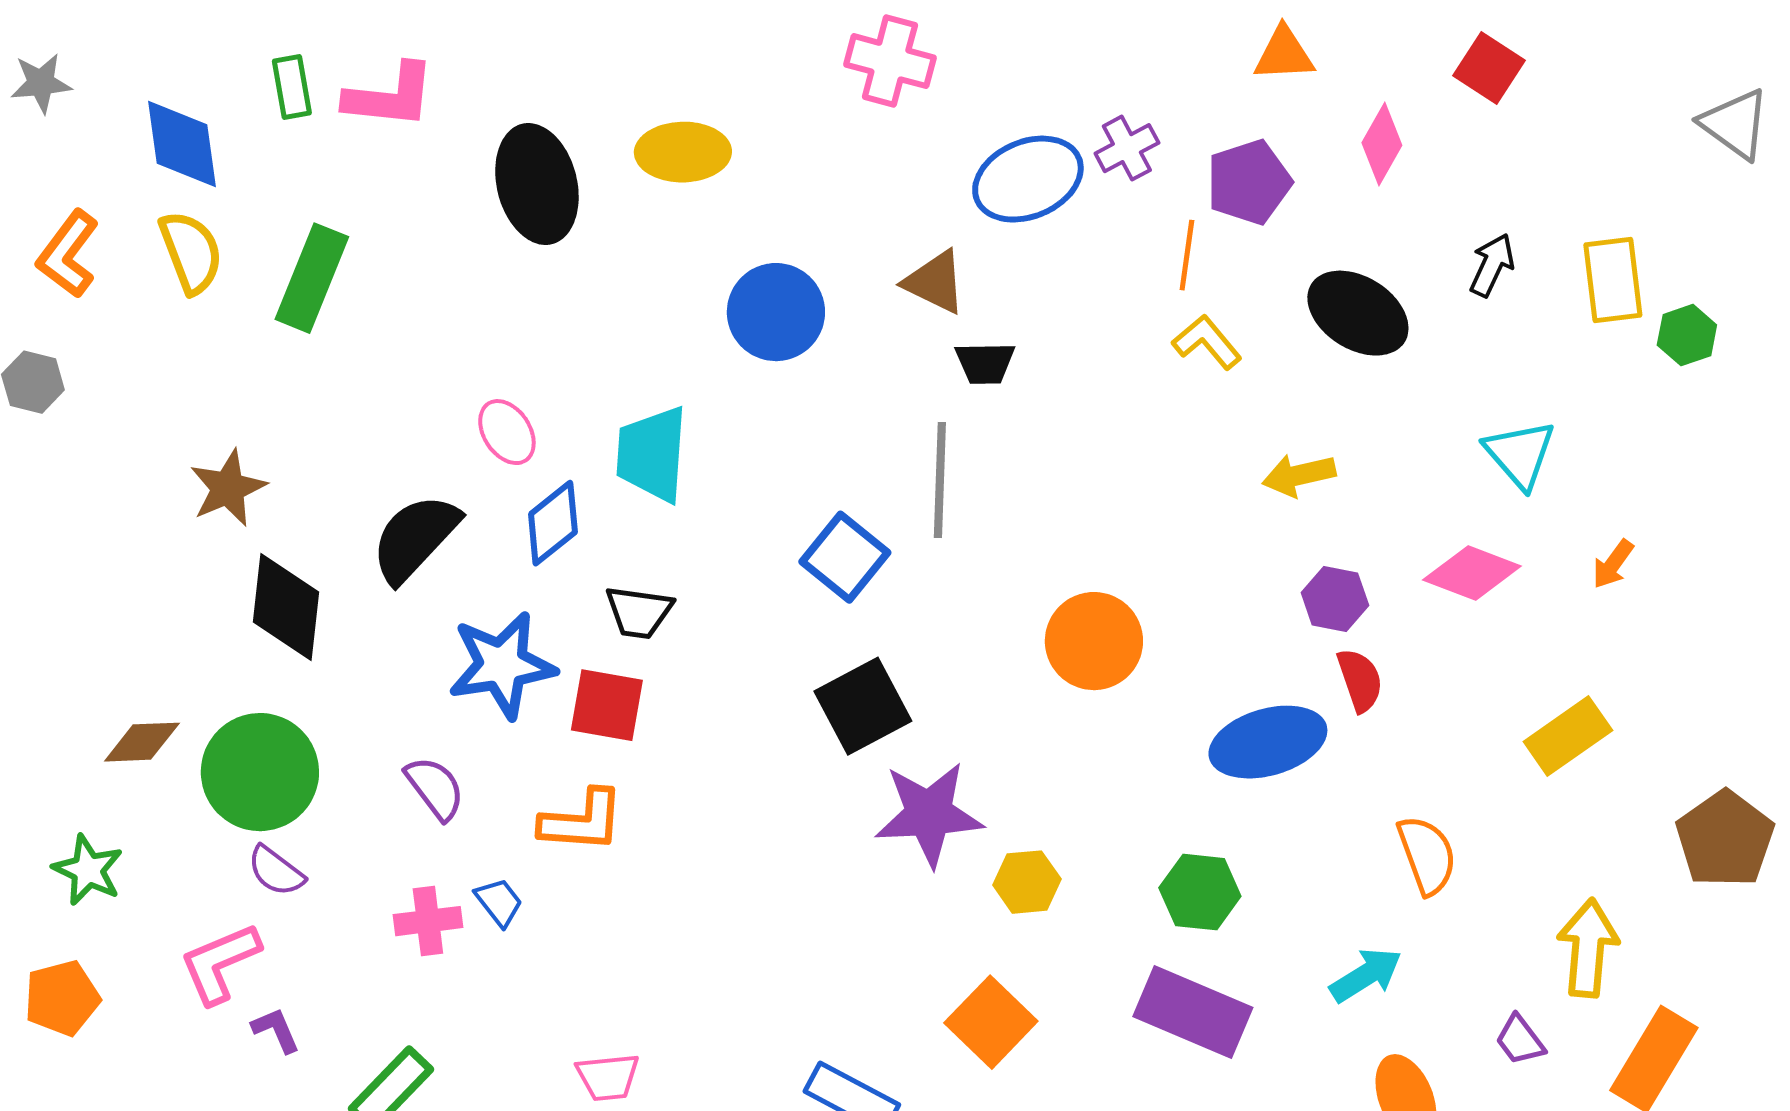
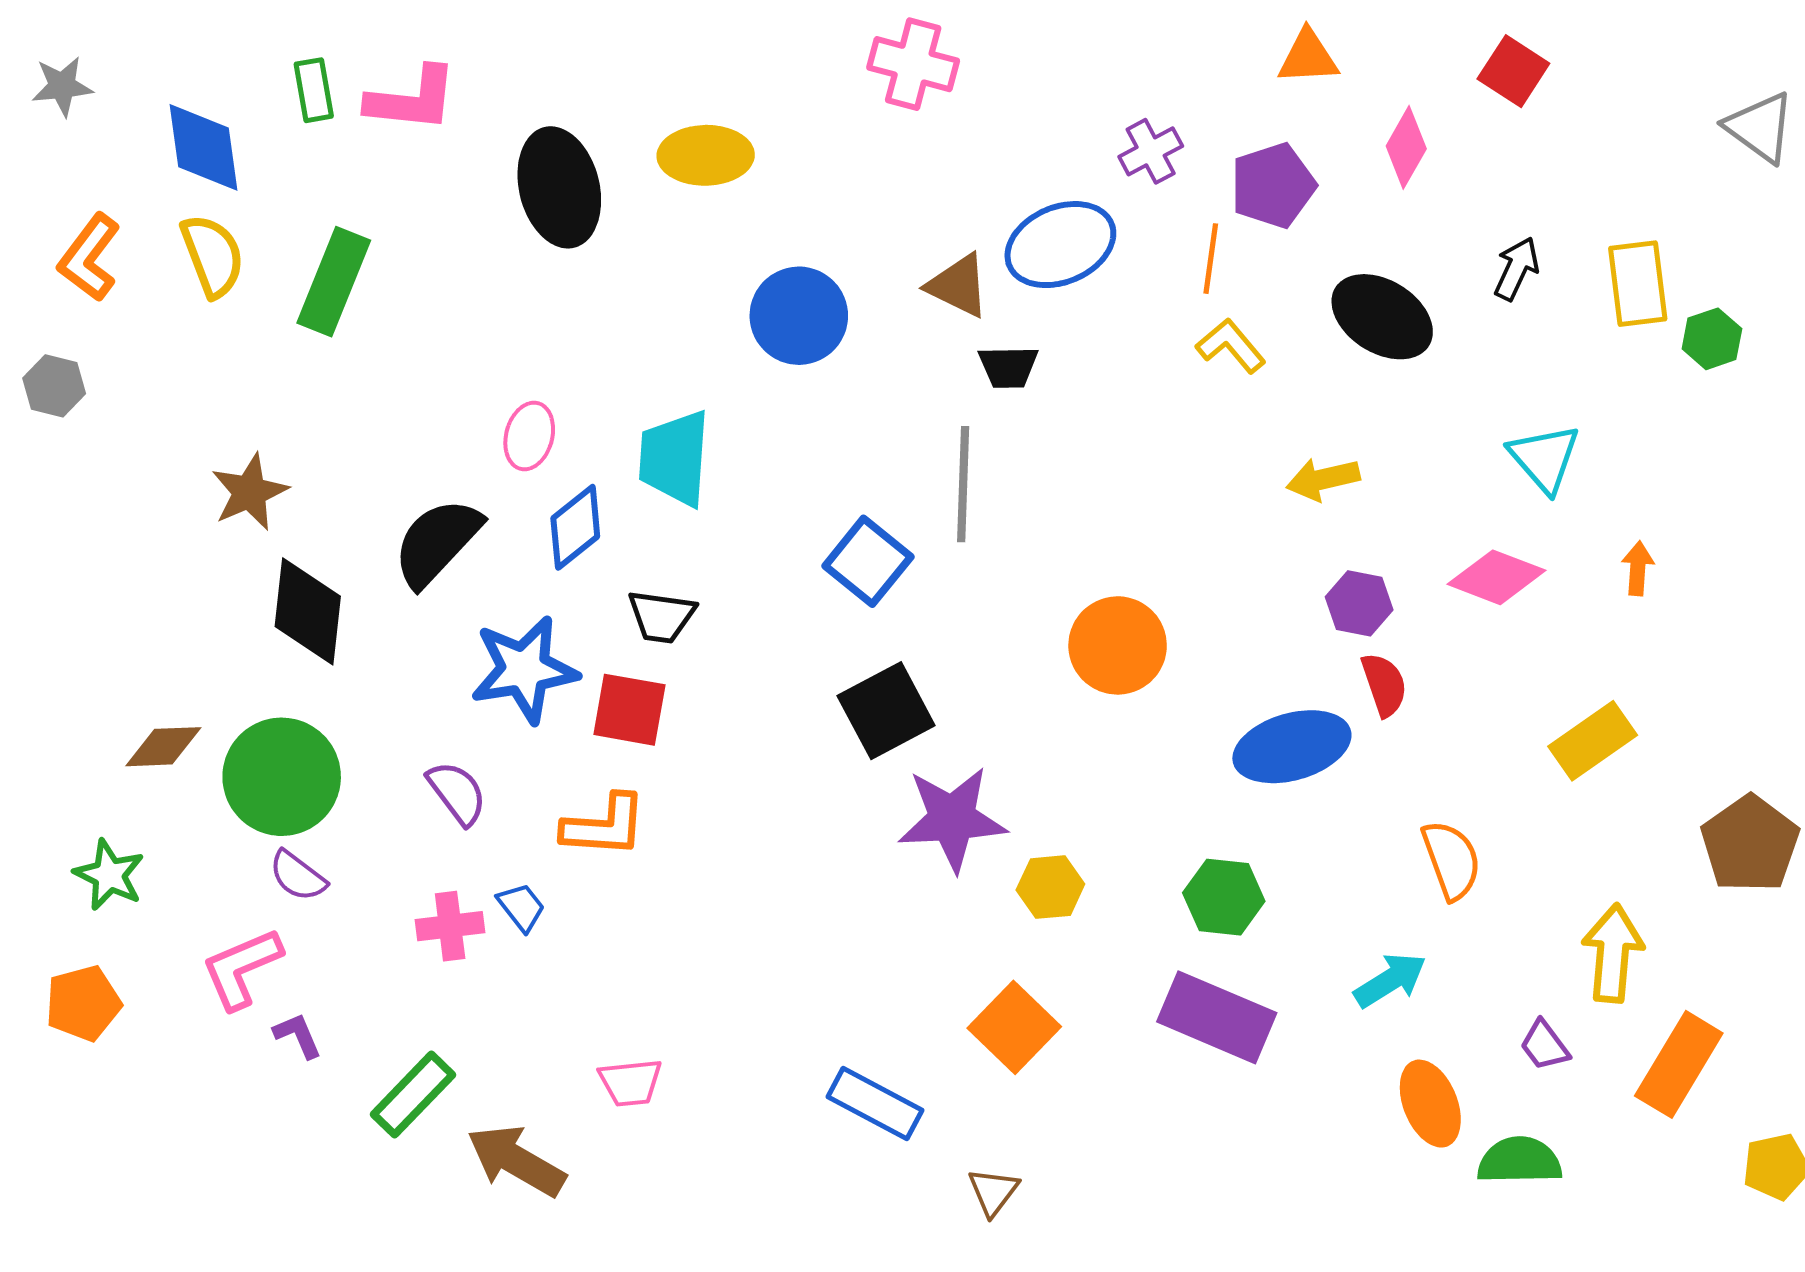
blue ellipse: (1028, 179) -> (1060, 245), moved
pink ellipse: (507, 432) -> (529, 436), turned 48
orange arrow: (1613, 564) -> (1638, 568), turned 148

